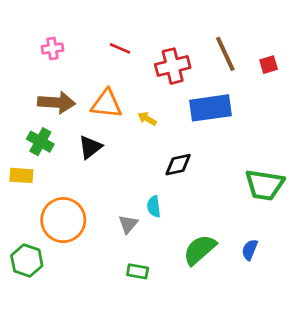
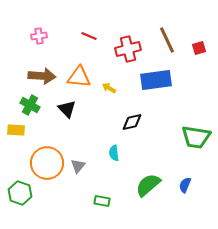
black triangle: (90, 147) -> (67, 109), turned -36
gray triangle: (128, 224) -> (78, 166), moved

